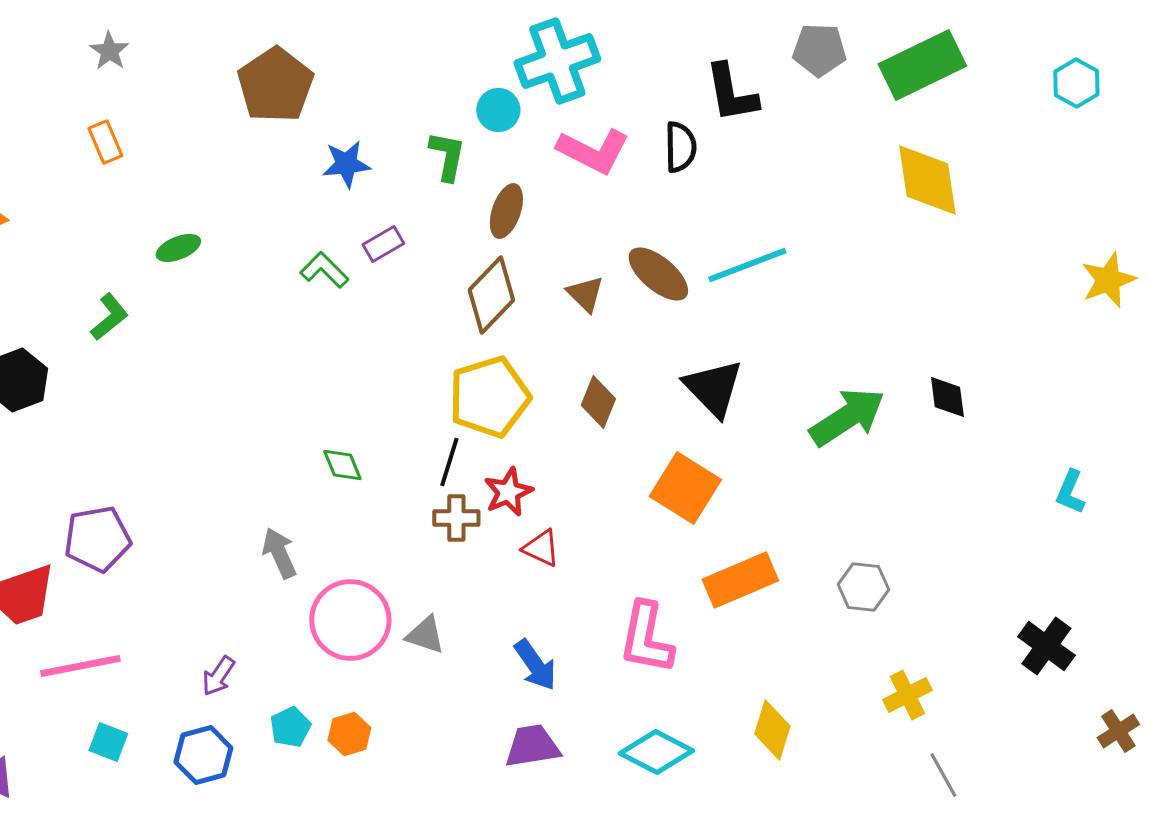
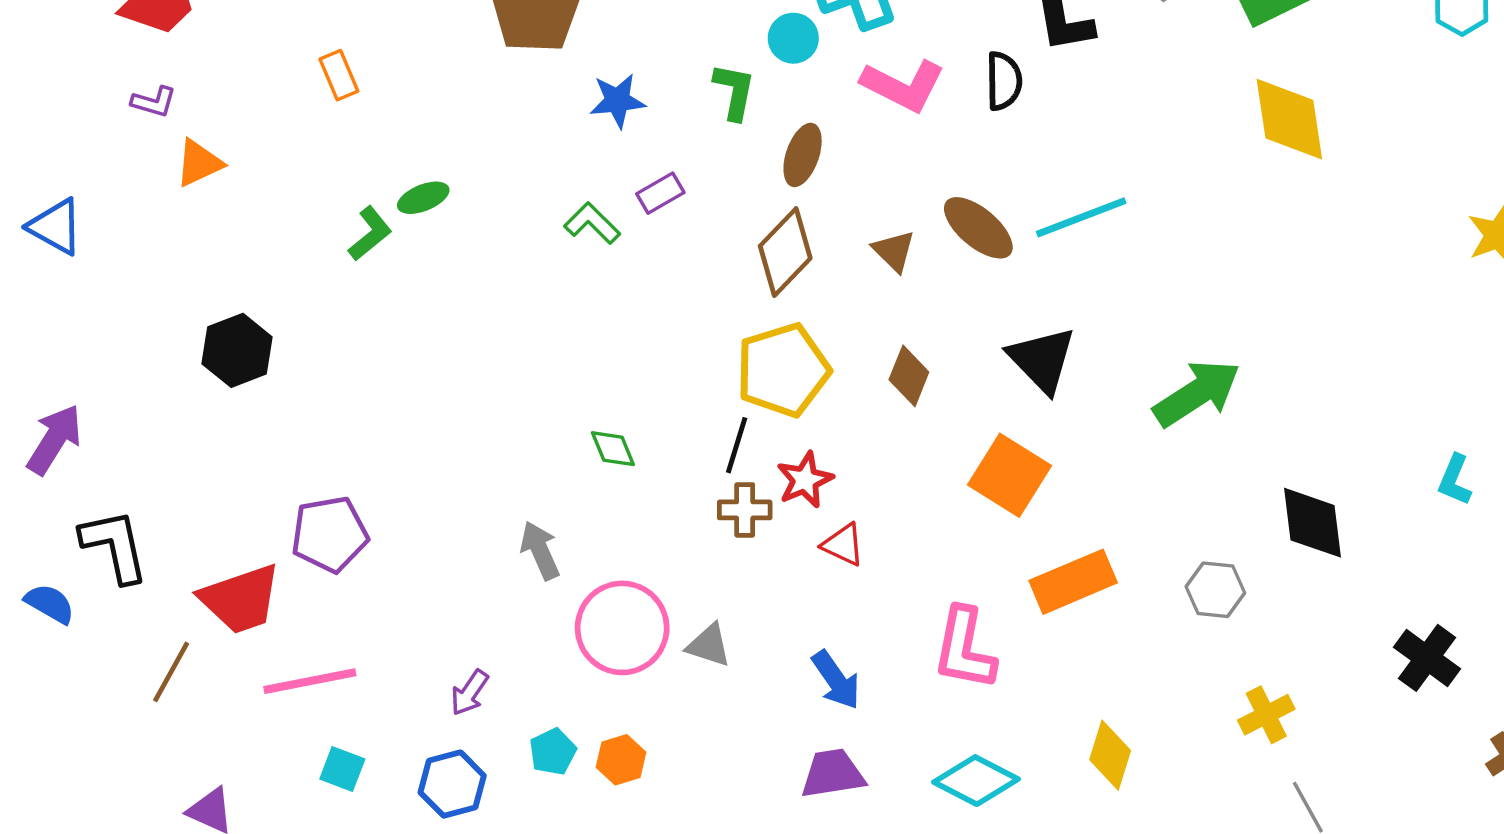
green L-shape: (109, 317) -> (370, 234), moved
black diamond: (947, 397) -> (1313, 523), moved, size x1.5

